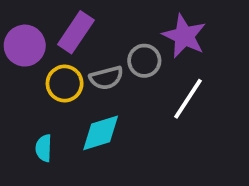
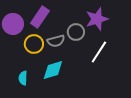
purple star: (184, 36) -> (97, 19), turned 30

